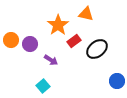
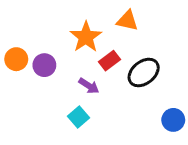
purple arrow: (51, 60) -> (89, 86), moved
cyan square: (43, 86) -> (78, 117), moved

